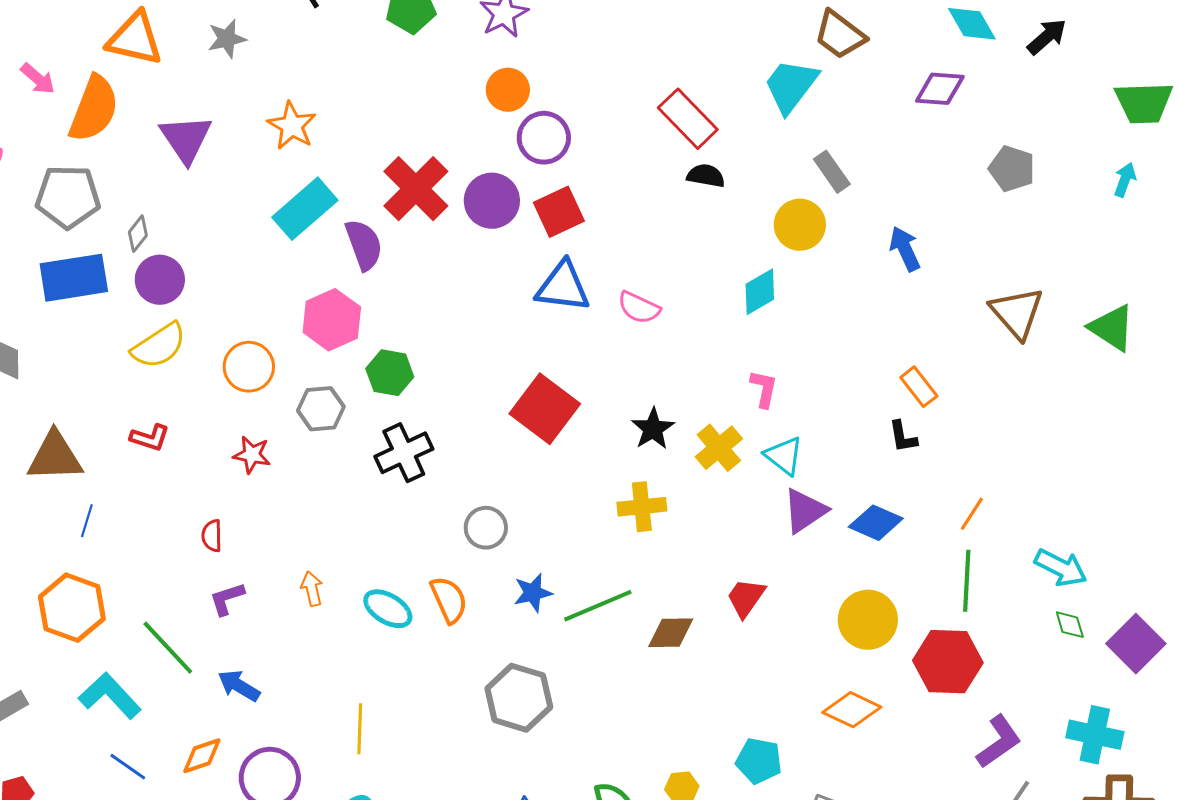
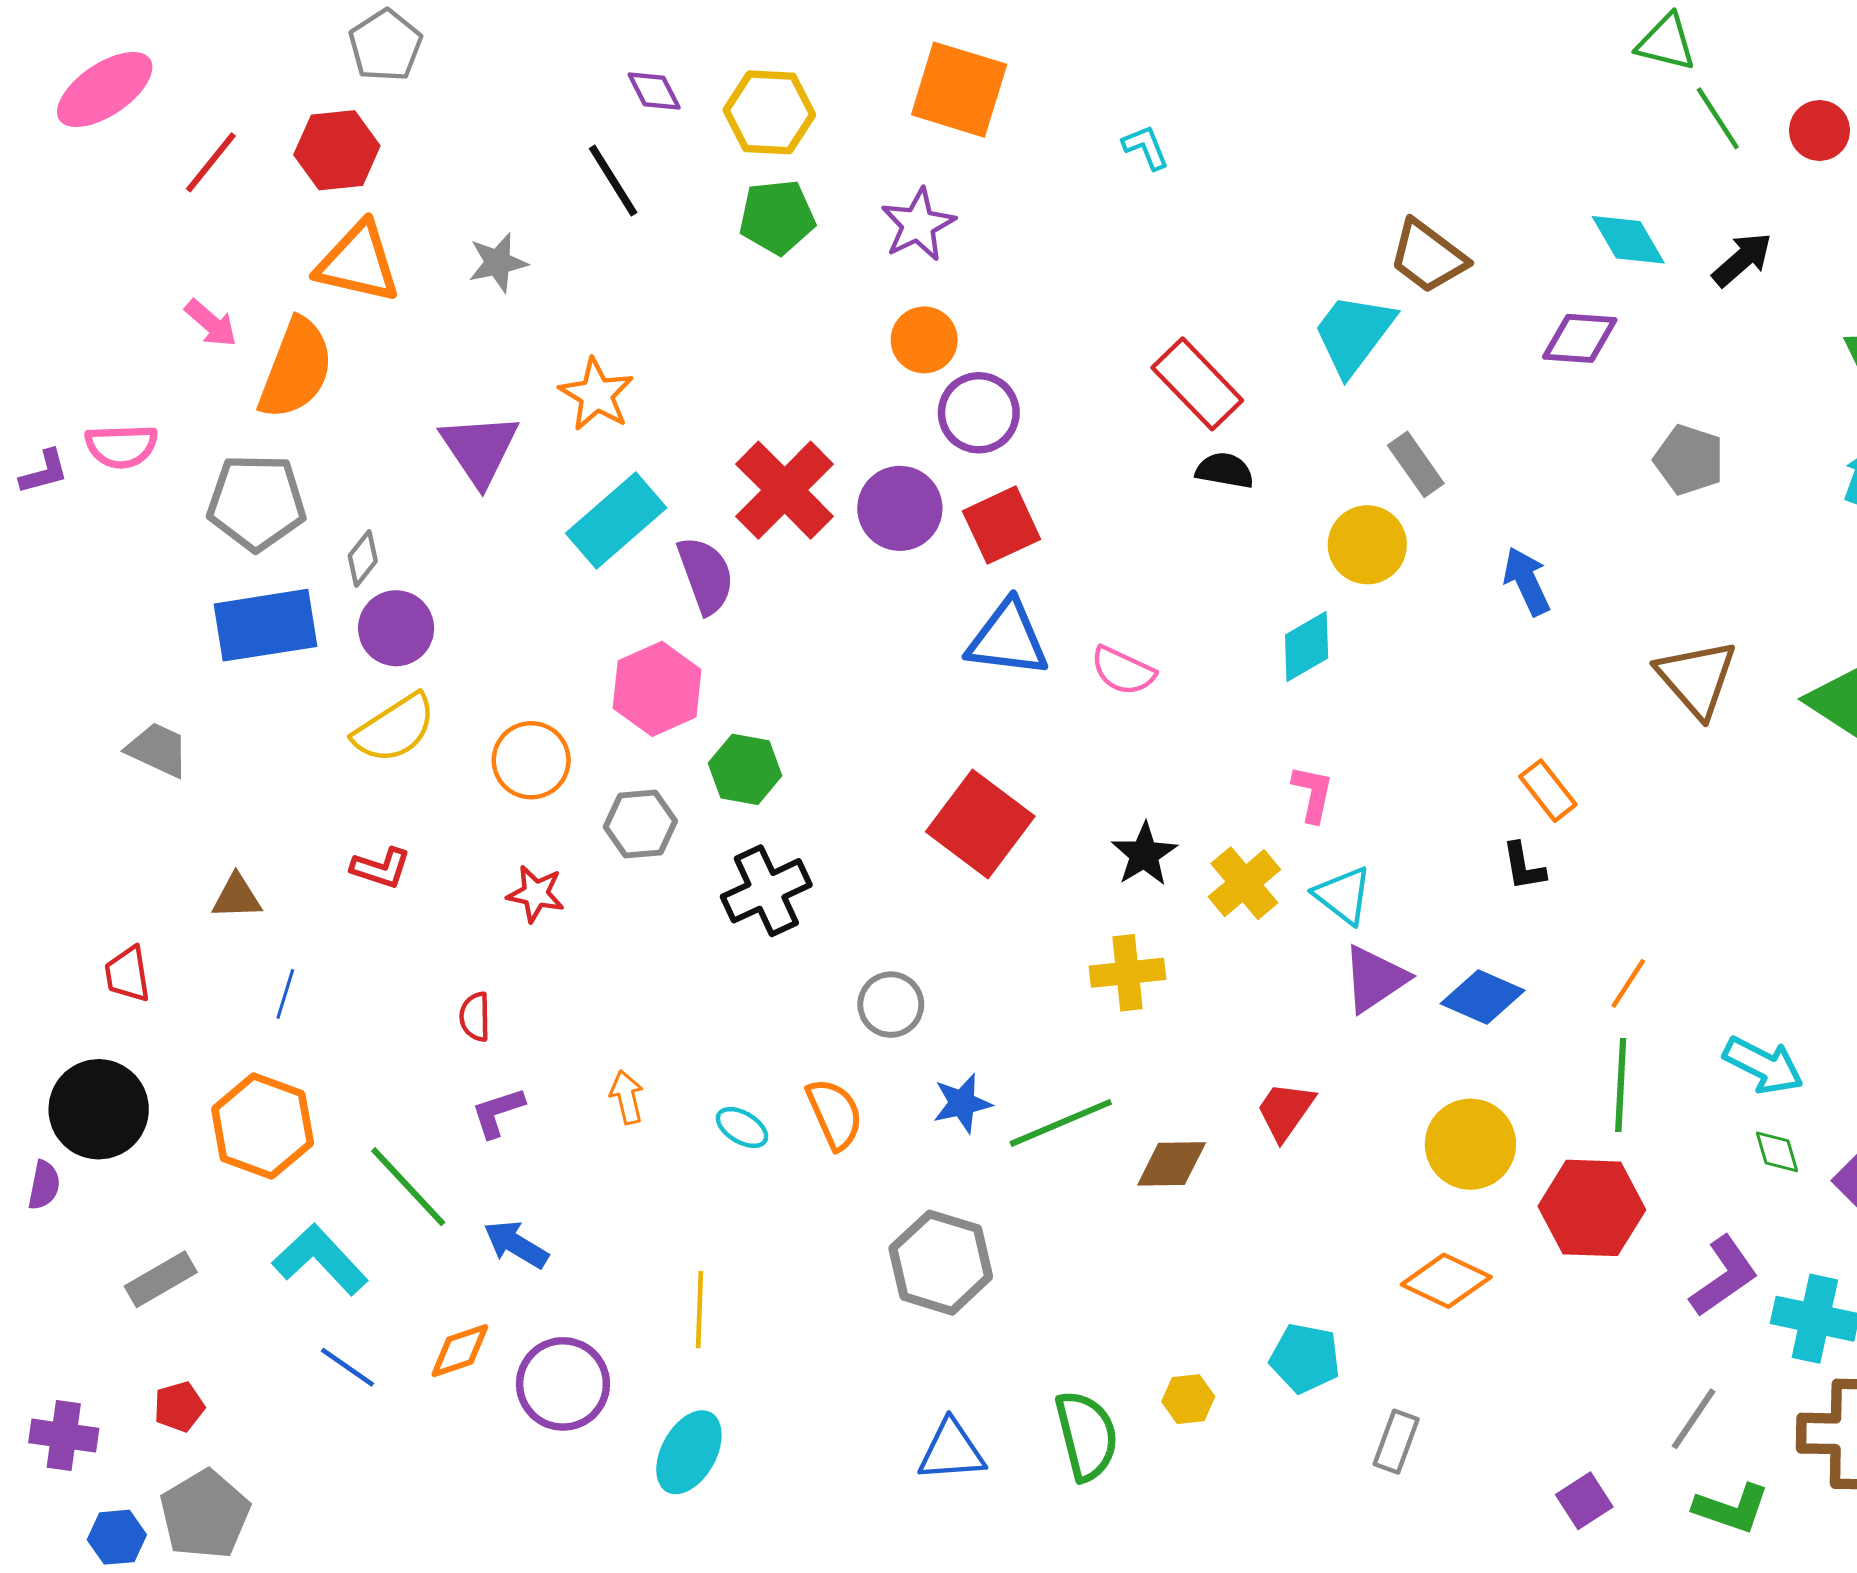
purple triangle: (186, 139) -> (480, 449), moved
brown triangle: (55, 457) -> (237, 897), size x0.6
cyan ellipse: (388, 609) -> (742, 1127), size x0.7
purple L-shape: (999, 742) -> (1724, 1276), moved

